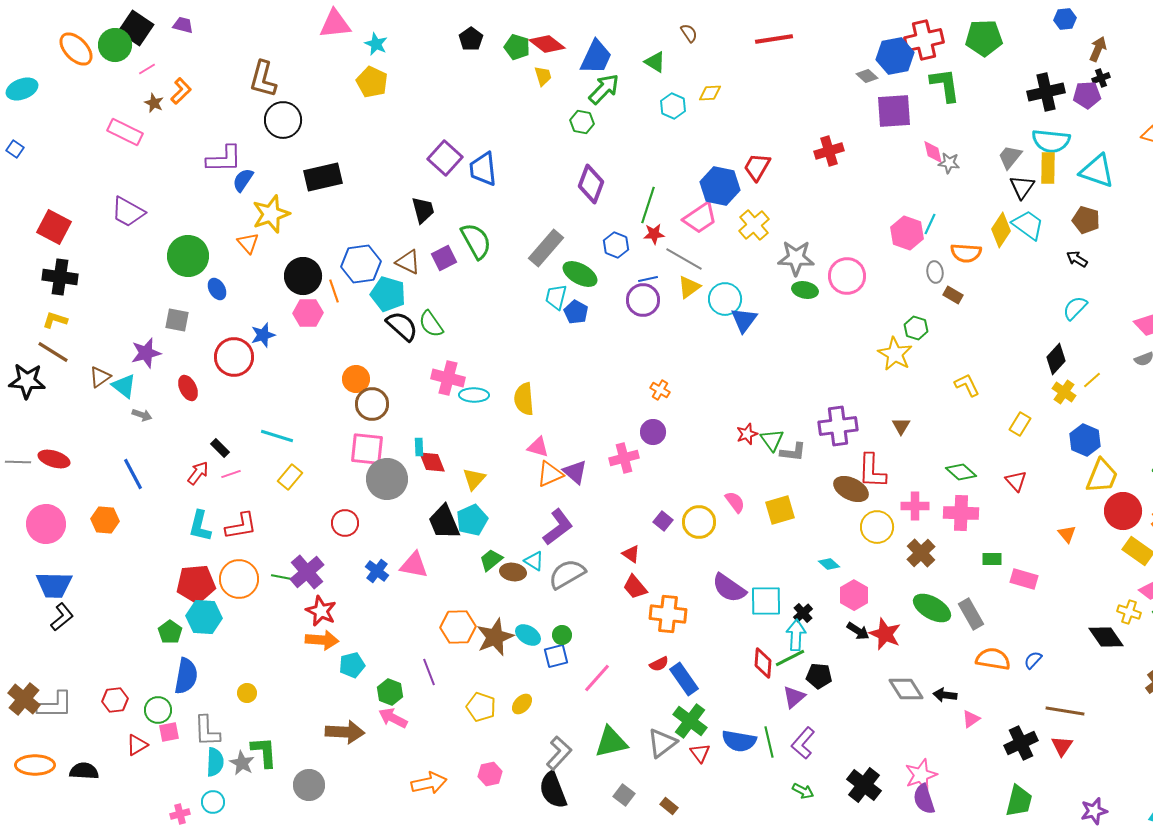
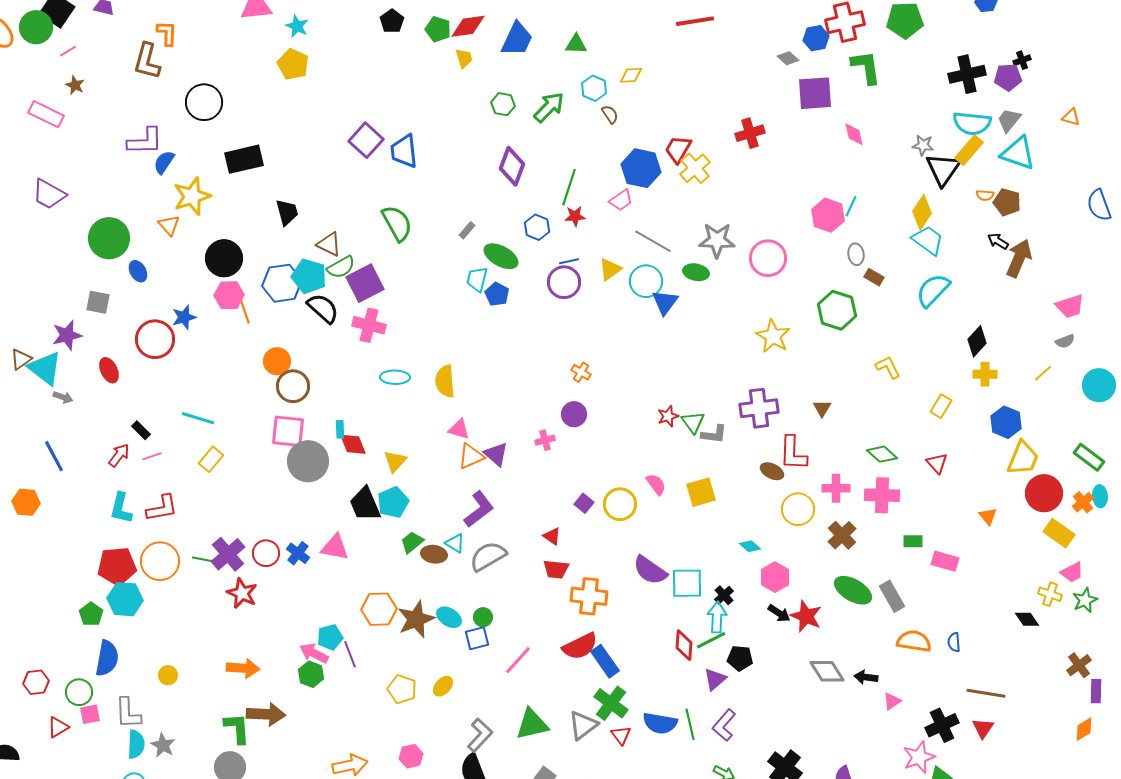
brown semicircle: (689, 33) -> (610, 114), moved
red diamond: (547, 44) -> (468, 26), turned -45
brown arrow: (1098, 49) -> (1019, 258), moved, size x1.5
blue hexagon: (895, 56) -> (816, 38), size x0.7
green triangle: (655, 62) -> (576, 44), turned -30
brown L-shape: (263, 79) -> (147, 61), moved
green arrow: (604, 89) -> (549, 107), moved
orange L-shape: (181, 91) -> (167, 33), moved, turned -44
gray trapezoid: (1010, 157) -> (1009, 120), moved
gray star: (949, 163) -> (923, 145), moved
yellow rectangle: (1048, 168) -> (969, 150), turned 40
black triangle: (1022, 187) -> (943, 169), size x1.4
black trapezoid: (423, 210) -> (287, 212), moved
pink trapezoid: (700, 218) -> (621, 200), size x0.7
yellow cross: (754, 225) -> (695, 168), moved
cyan trapezoid: (1028, 225) -> (928, 240), moved
gray rectangle: (546, 248) -> (467, 230), size x0.5
orange semicircle: (966, 253) -> (985, 195), moved, size x0.6
purple square: (444, 258) -> (365, 283), moved, size x1.5
gray line: (684, 259) -> (653, 241), moved
blue hexagon: (361, 264) -> (282, 283), moved
green ellipse: (805, 290) -> (696, 272), moved
orange line: (334, 291) -> (245, 312), moved
cyan semicircle: (1075, 308) -> (933, 290), moved, size x1.4
green semicircle: (431, 324) -> (341, 267), moved, turned -84
green hexagon: (916, 328) -> (837, 310), size x1.6
yellow star: (895, 354) -> (773, 336), moved
pink cross: (448, 378) -> (369, 325), moved
yellow line: (1092, 380) -> (1043, 373), moved
cyan triangle: (124, 386) -> (45, 368), size x1.4
yellow cross: (1064, 392) -> (985, 374), turned -35
pink cross: (624, 458) -> (545, 440), size x0.7
brown ellipse: (851, 489) -> (772, 471), size x0.7
red circle: (345, 523) -> (266, 553), moved
red trapezoid: (635, 587) -> (556, 569), turned -44
black diamond: (1106, 637) -> (1027, 619), size x0.7
orange arrow: (322, 640) -> (243, 668), moved
blue semicircle: (1033, 660) -> (954, 642), turned -48
red semicircle: (659, 664) -> (580, 646), size x1.8
cyan pentagon: (352, 665) -> (330, 637), moved
pink arrow: (393, 718) -> (314, 653), moved
green L-shape: (264, 752) -> (237, 728), moved
pink star: (921, 775) -> (919, 757), moved

